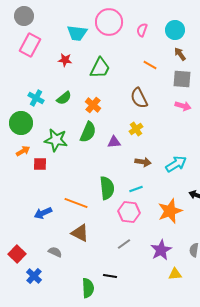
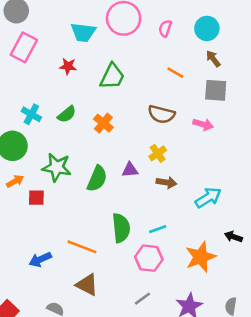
brown semicircle: (139, 98) -> (161, 114), turned -50
pink arrow: (183, 106) -> (203, 124), moved
green semicircle: (88, 132) -> (97, 179), moved
brown arrow: (143, 162) -> (166, 182), moved

